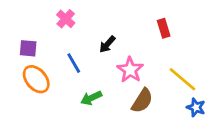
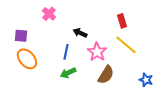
black arrow: (107, 44) -> (80, 33), turned 72
blue line: (74, 63) -> (66, 52), moved, turned 42
yellow line: (183, 79) -> (126, 45), moved

